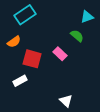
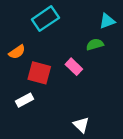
cyan rectangle: (25, 15) -> (45, 19), moved
green semicircle: (77, 36) -> (95, 44), turned -56

